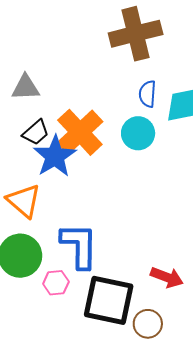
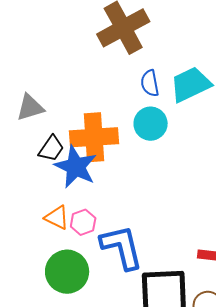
orange cross: (80, 132) -> (94, 137), turned -36
orange triangle: (24, 201) -> (57, 218), size x0.7
pink hexagon: (56, 283) -> (83, 222), moved

